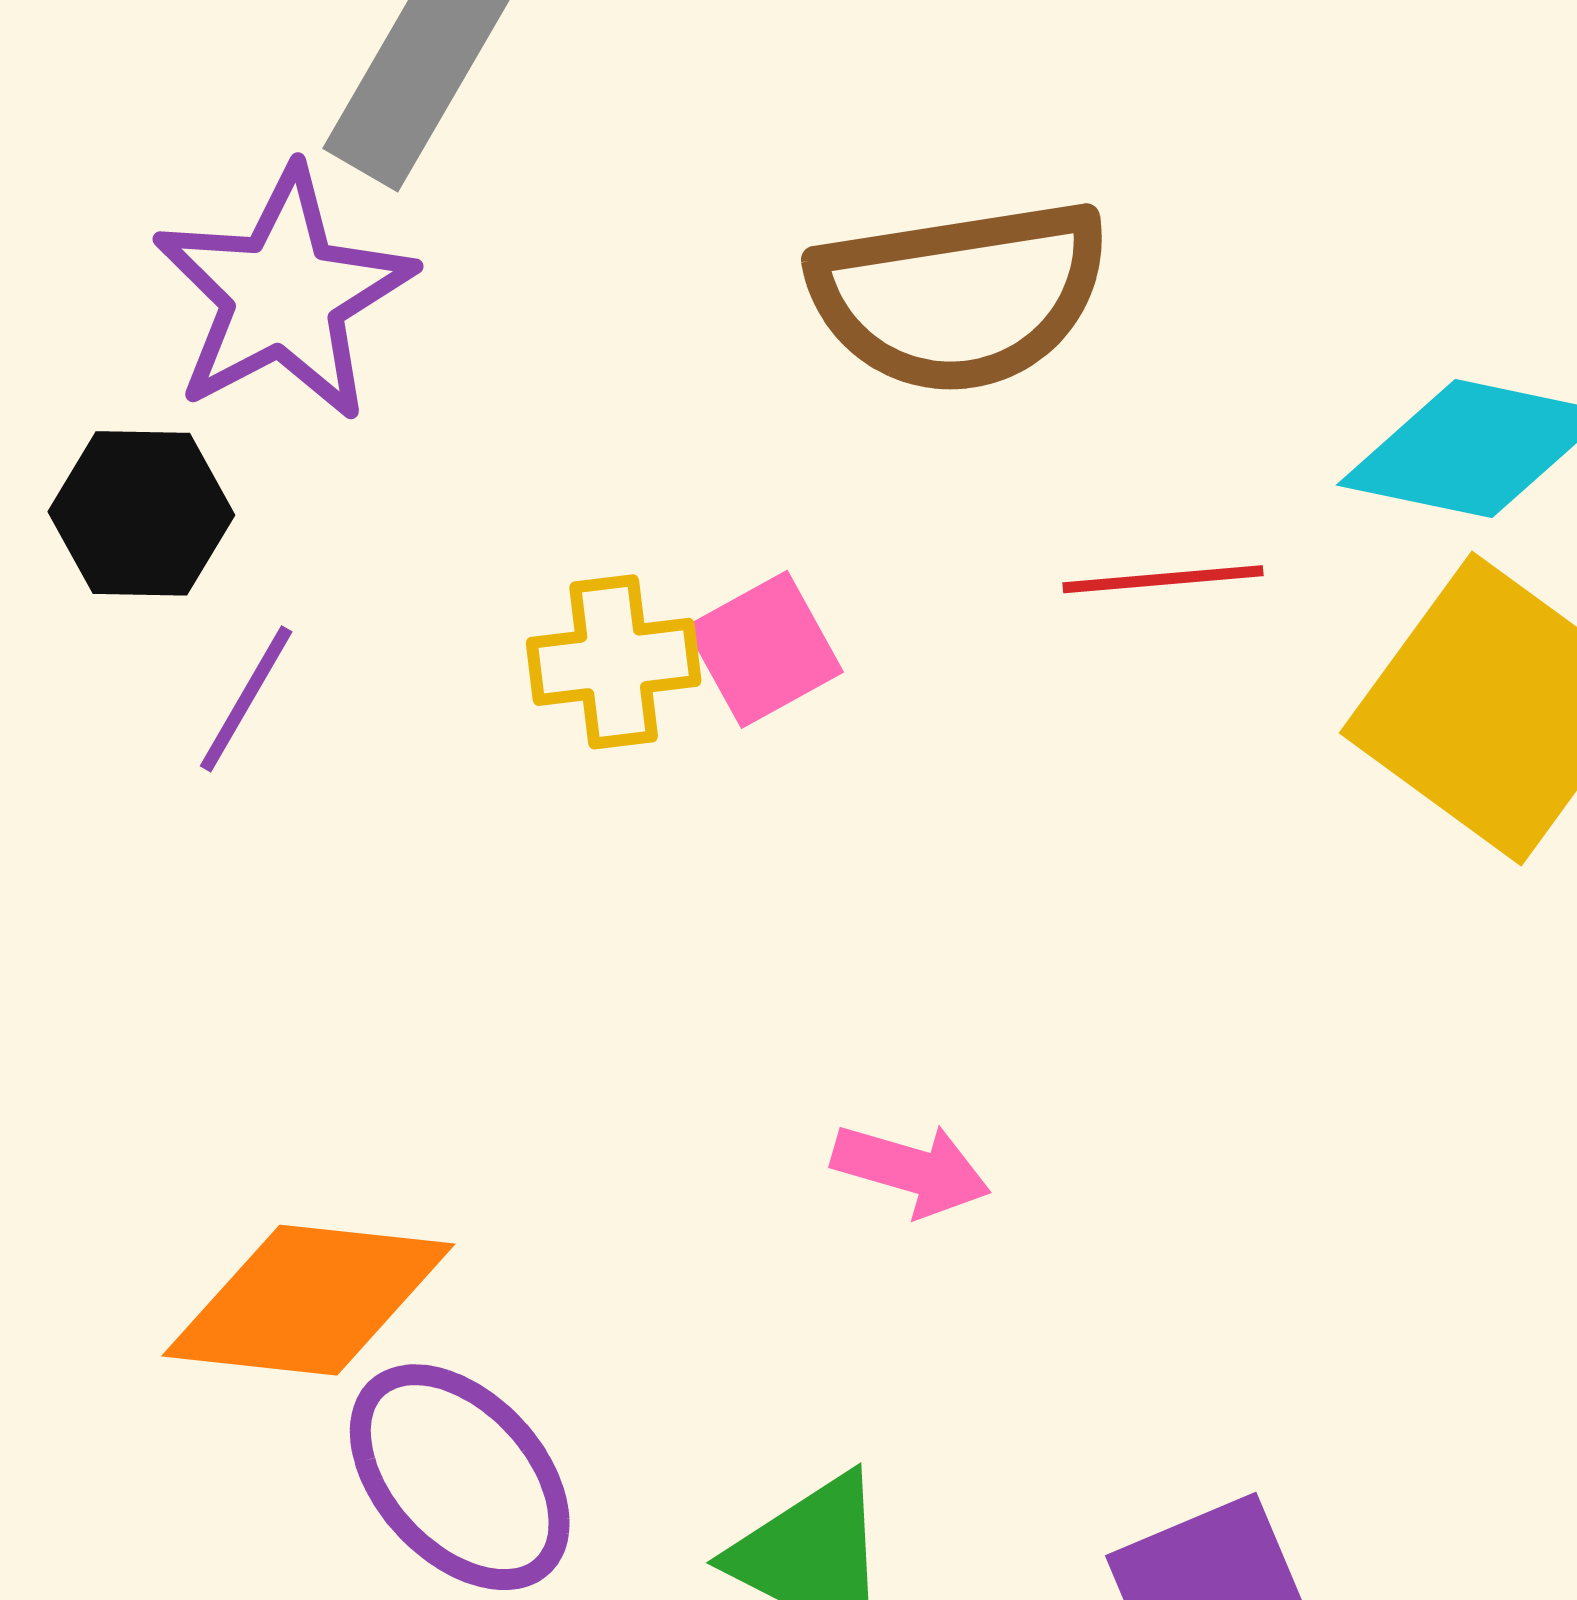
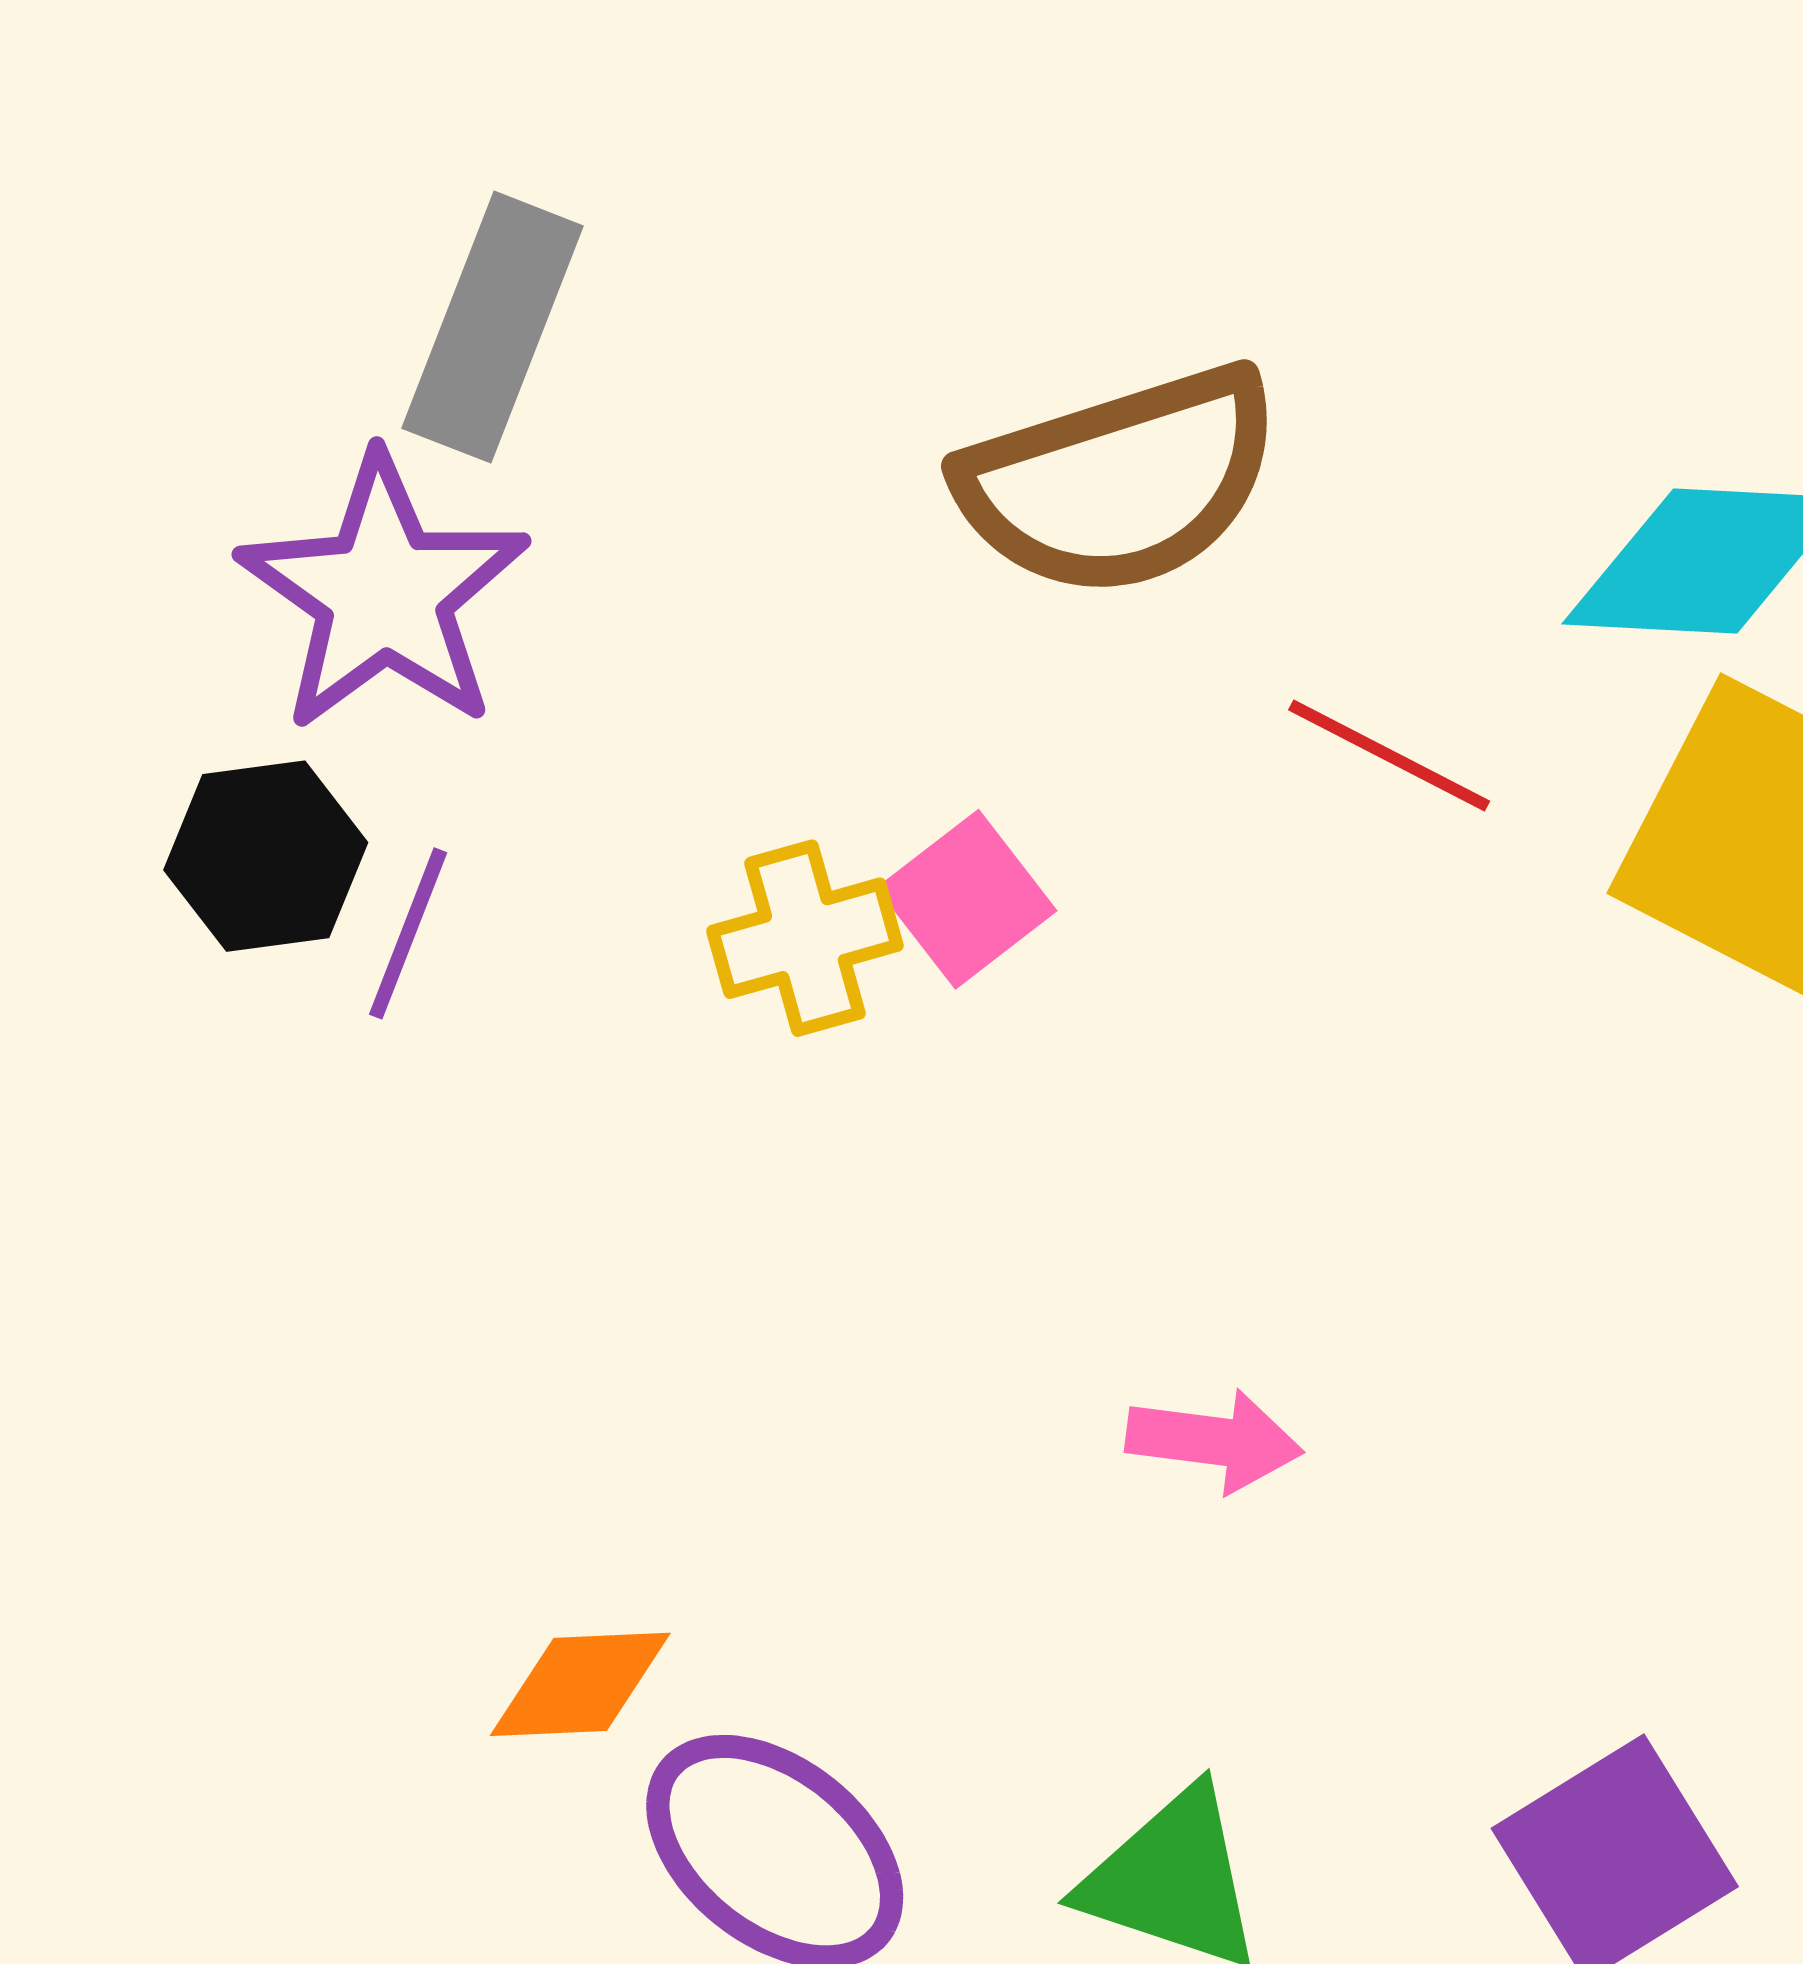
red line: (1163, 579) -> (1389, 756), turned 41
purple line: (246, 699) -> (408, 933), moved
orange diamond: (308, 1300) -> (580, 1684), size x0.6

